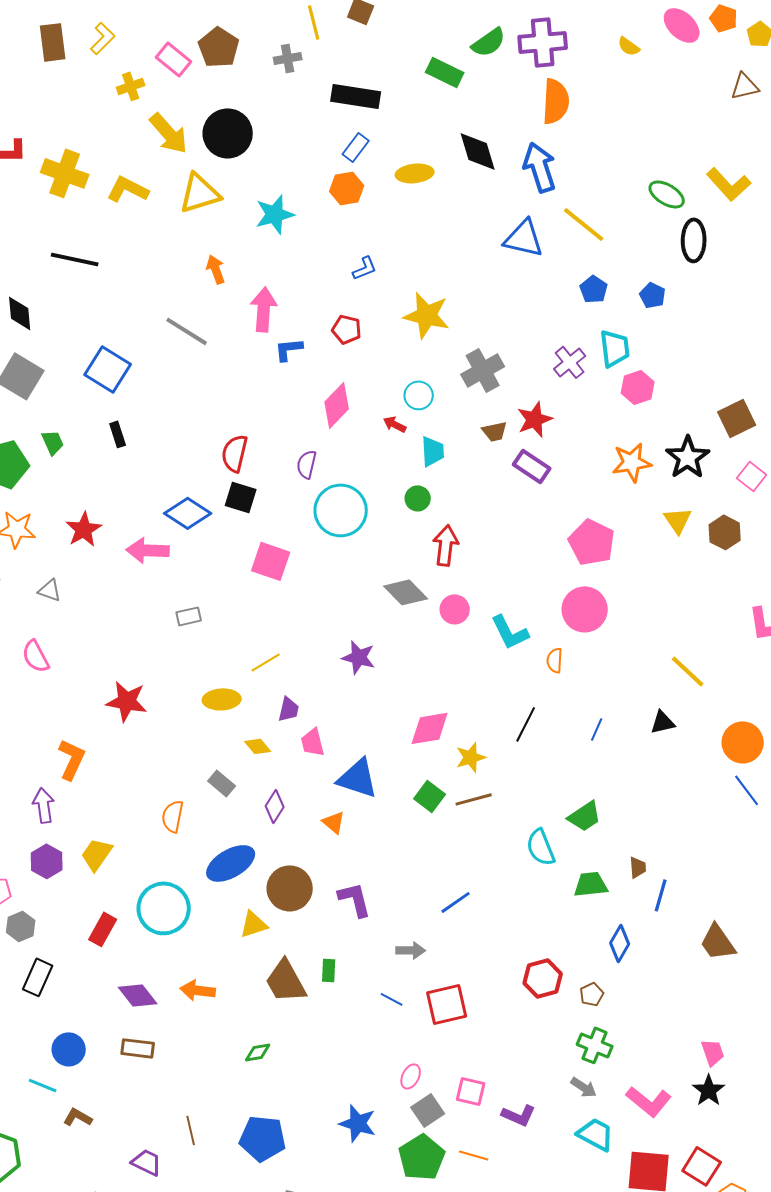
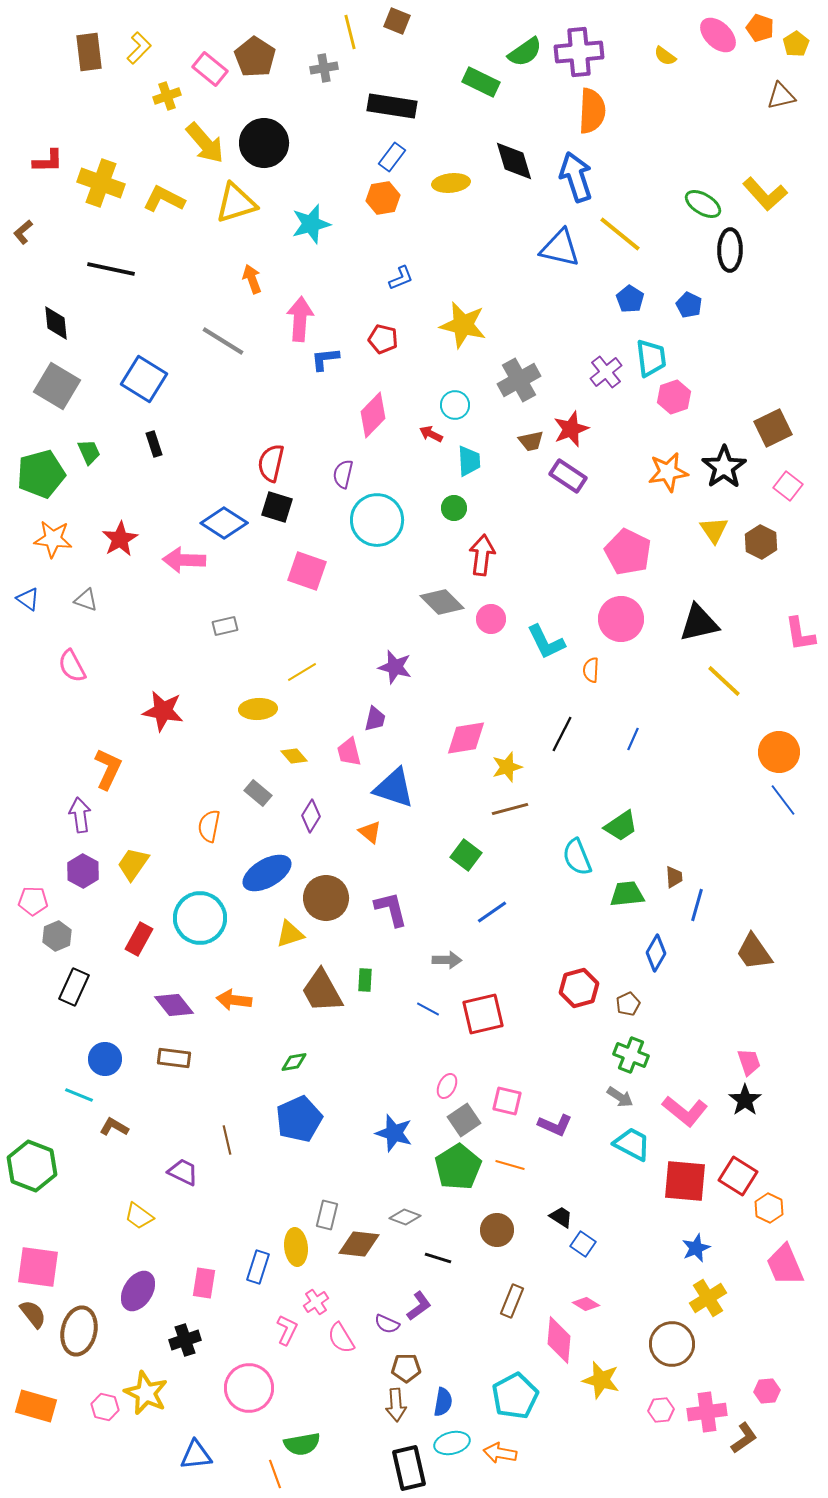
purple trapezoid: (289, 709) -> (375, 719), moved
black triangle: (663, 722) -> (699, 623), moved, size x1.6
green square: (430, 796) -> (466, 855), moved
blue pentagon: (263, 1138) -> (299, 1119), moved, turned -30

